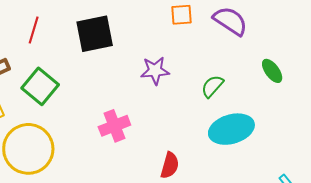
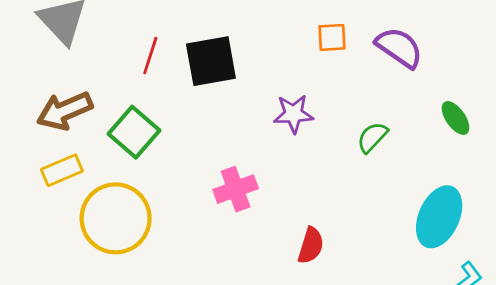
red line: (34, 30) -> (150, 56), moved
cyan ellipse: (231, 129) -> (439, 217), moved, turned -51

